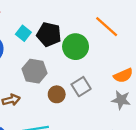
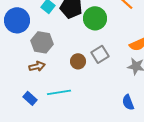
gray hexagon: (34, 71) -> (42, 42), moved

